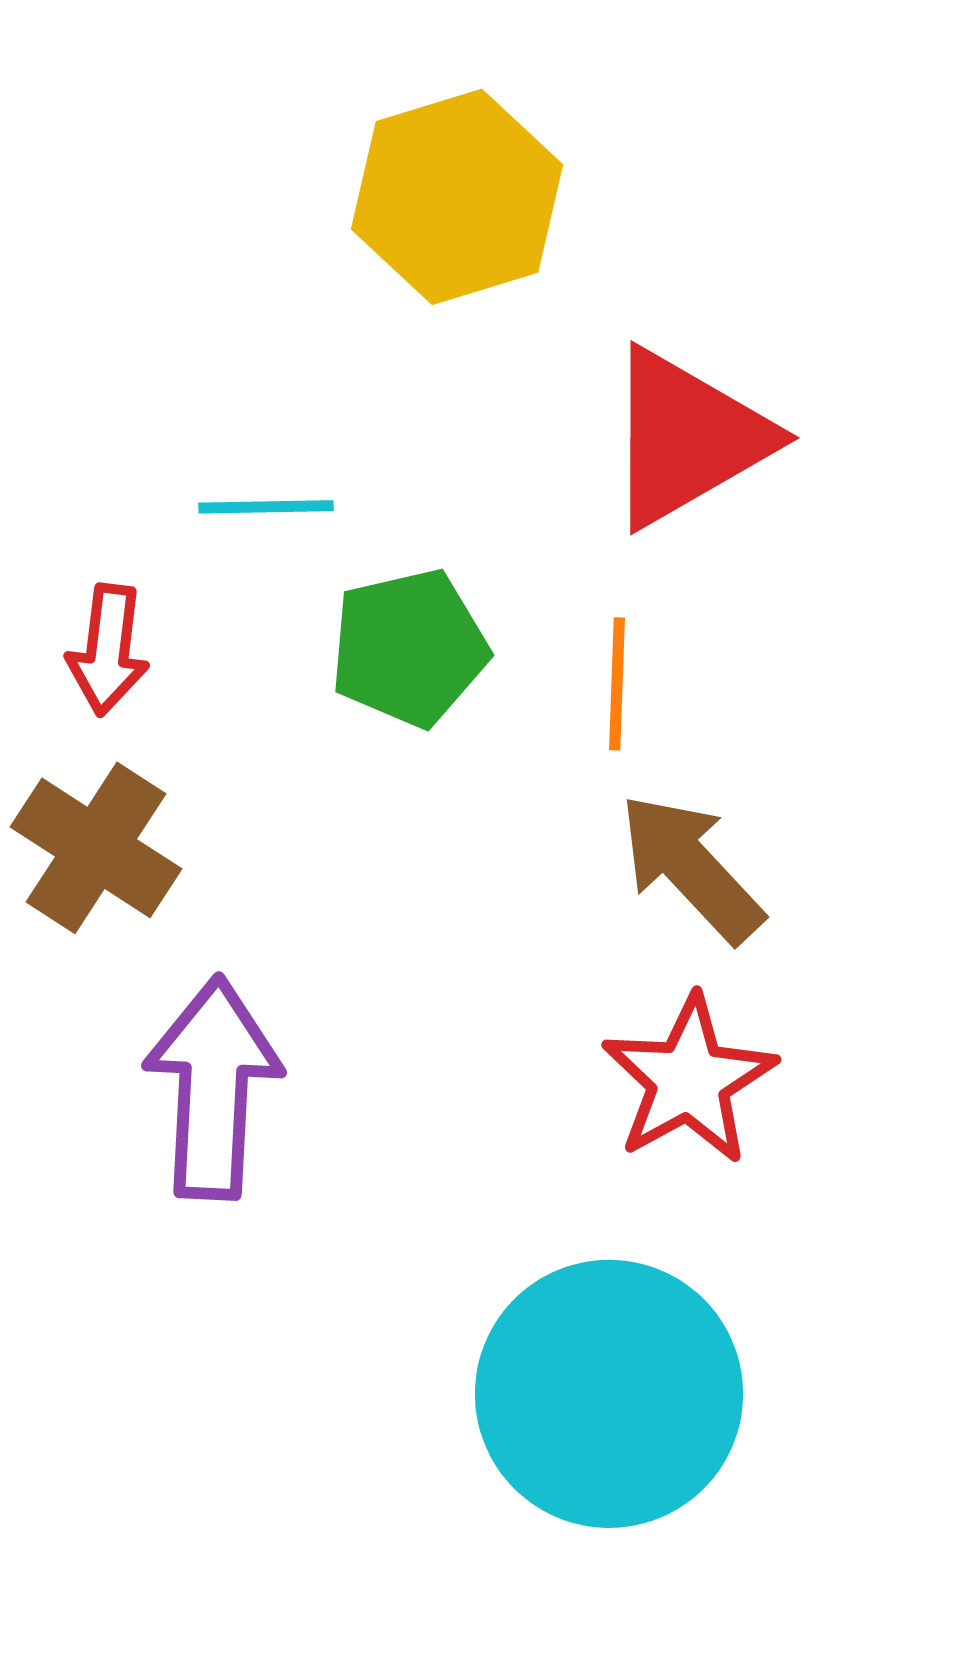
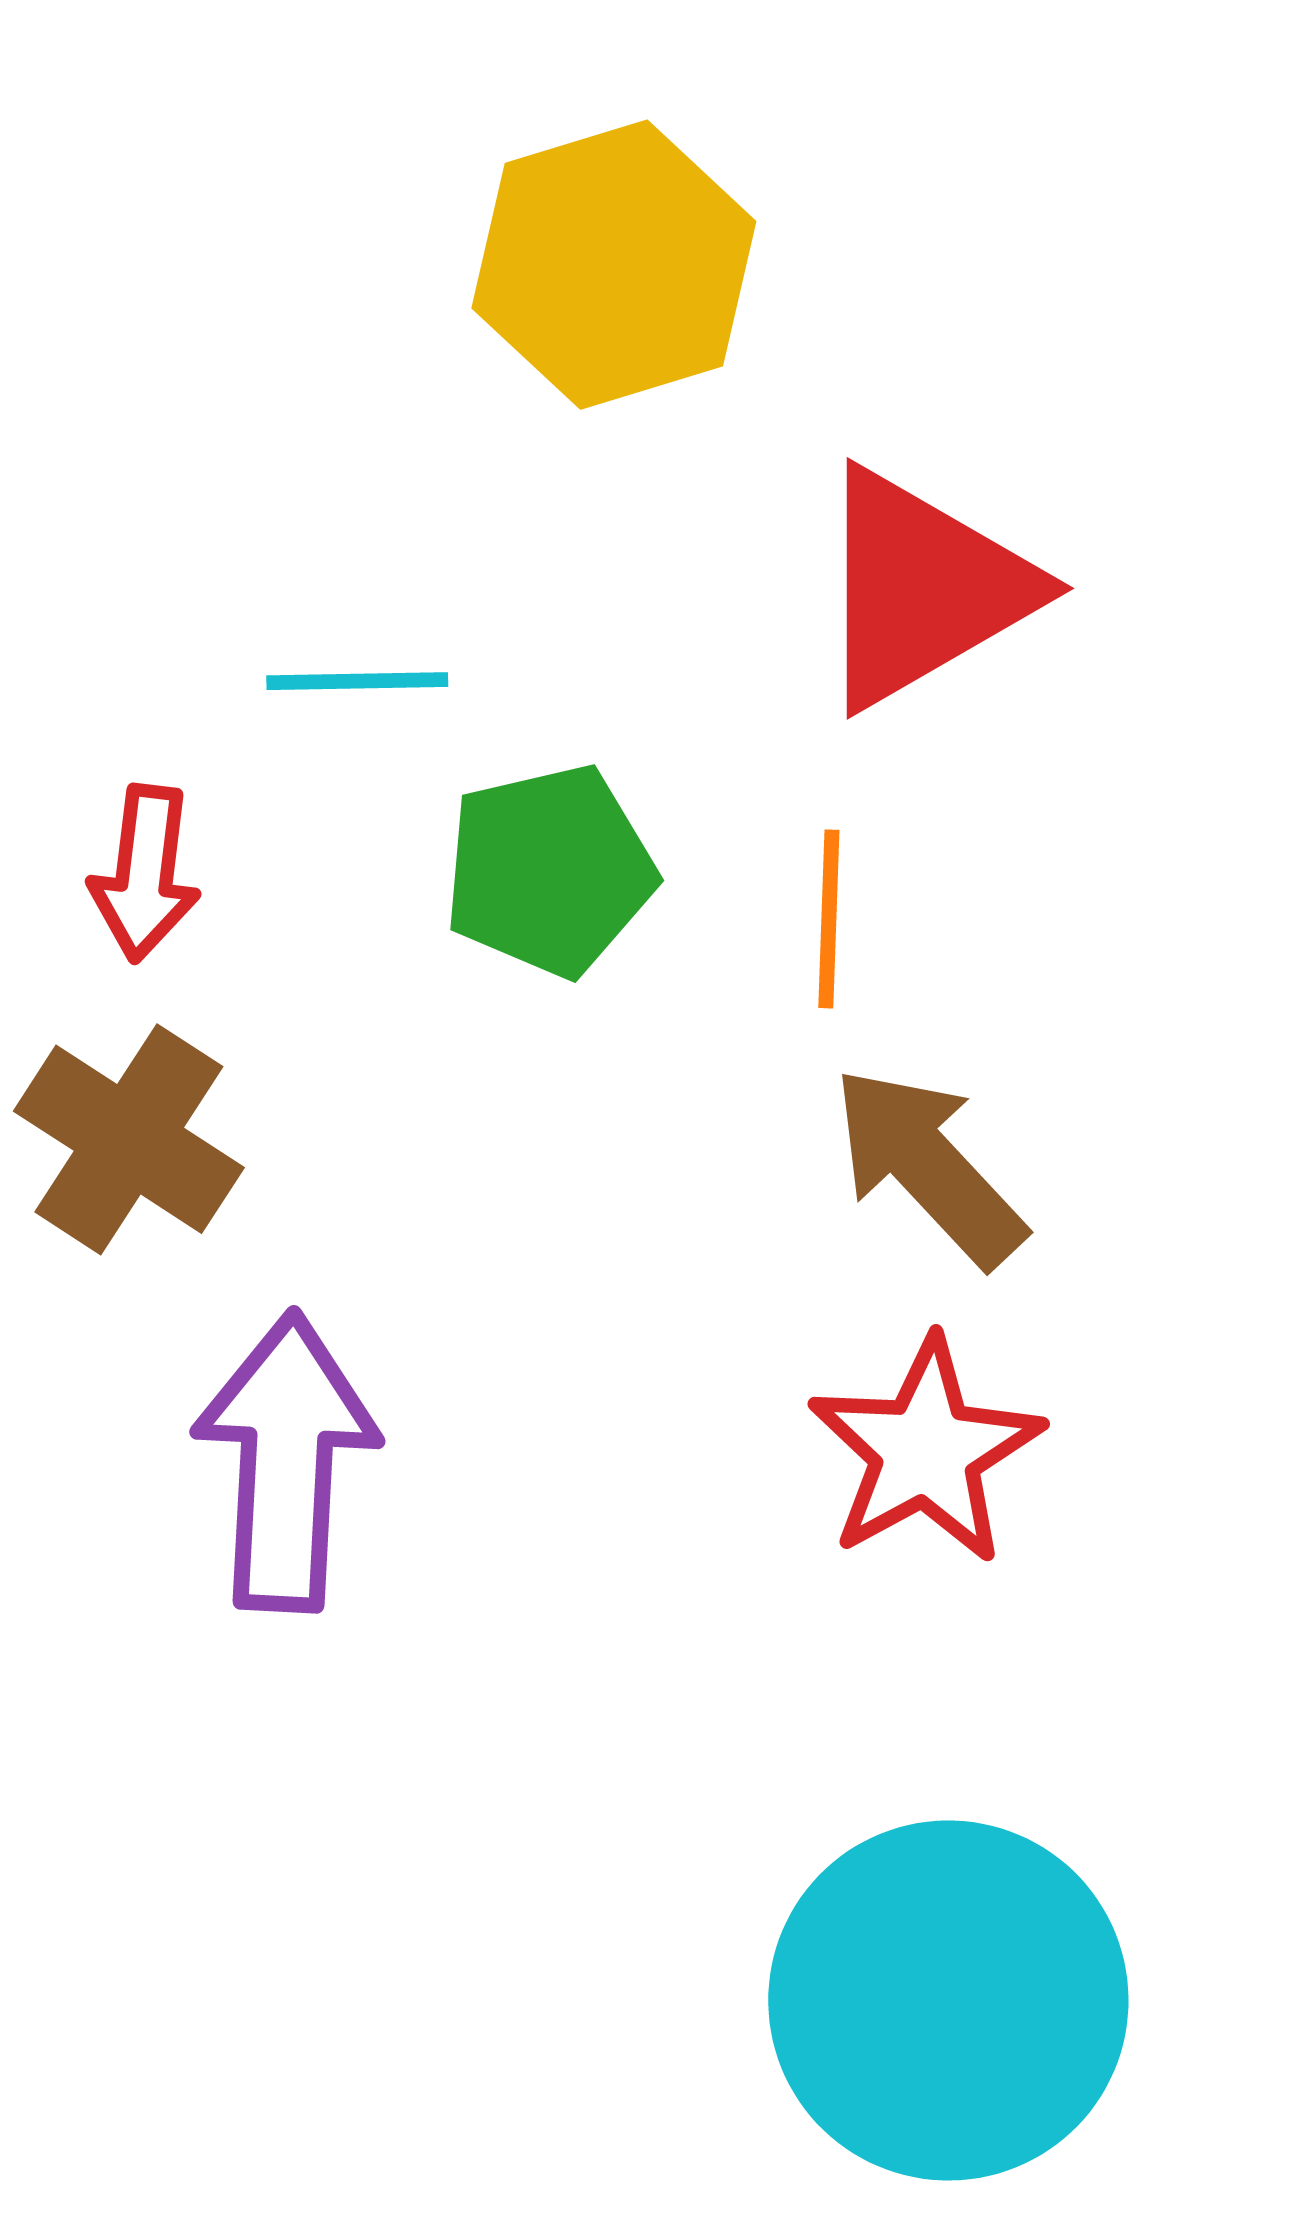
cyan circle: (609, 1394) -> (948, 2000), moved

